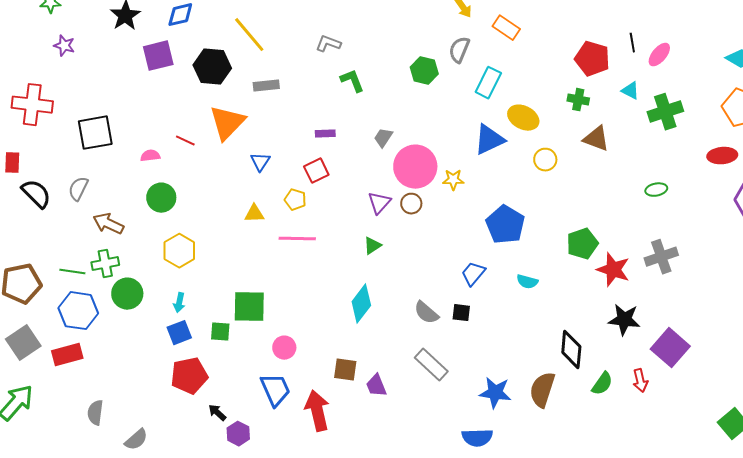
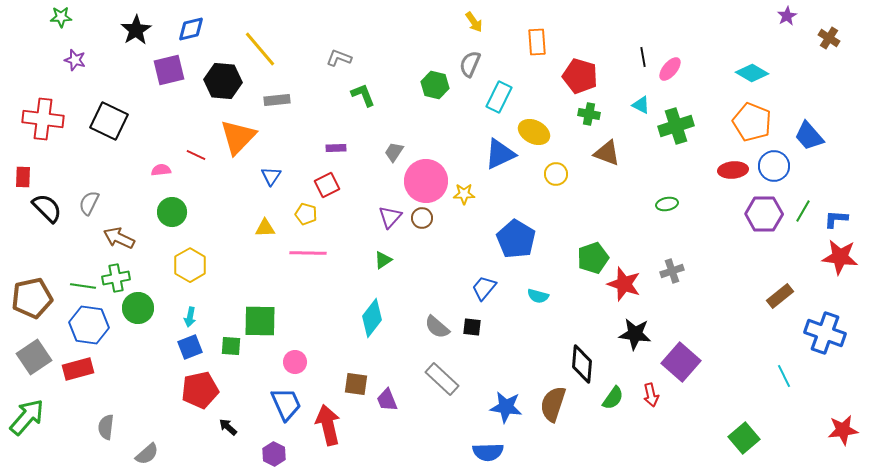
orange rectangle: (506, 28) -> (537, 42), moved, turned 52
red pentagon: (592, 59) -> (580, 76), moved
black square: (95, 133) -> (109, 121), moved, turned 36
gray cross: (661, 257) -> (672, 271), size x0.7
purple hexagon: (238, 434) -> (274, 454), moved

